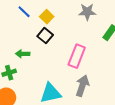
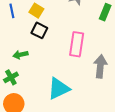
blue line: (24, 12) -> (12, 11), turned 48
gray arrow: (82, 86) -> (100, 66), moved

